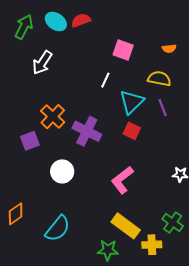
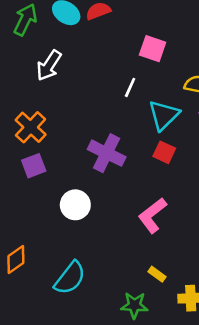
orange cross: (53, 117) -> (31, 127), moved
yellow rectangle: (126, 226) -> (157, 274), size x0.5

